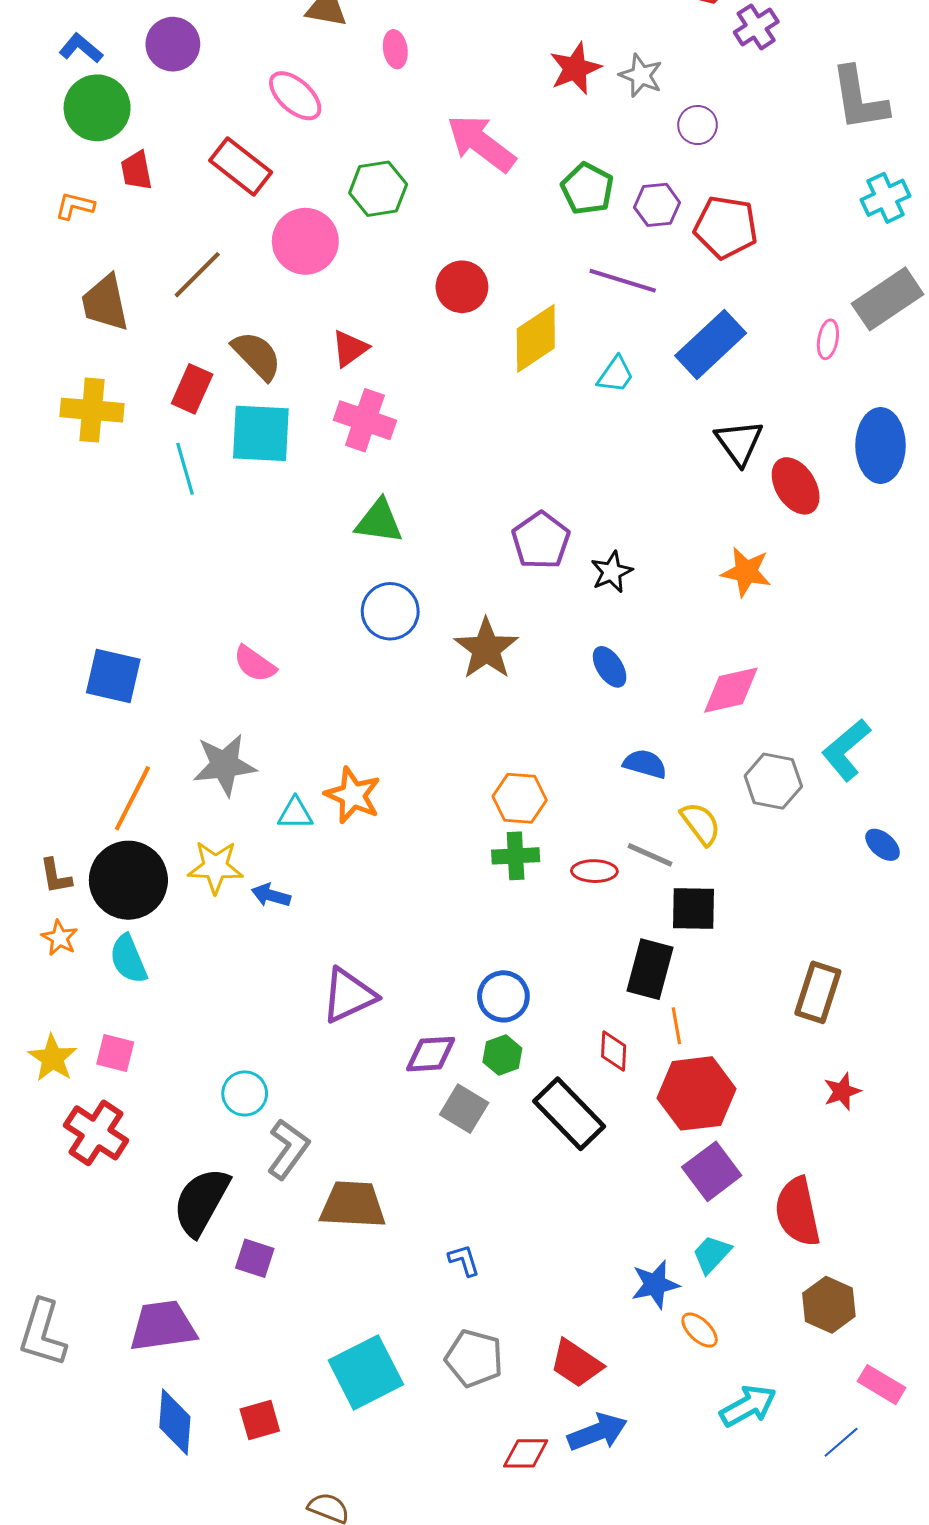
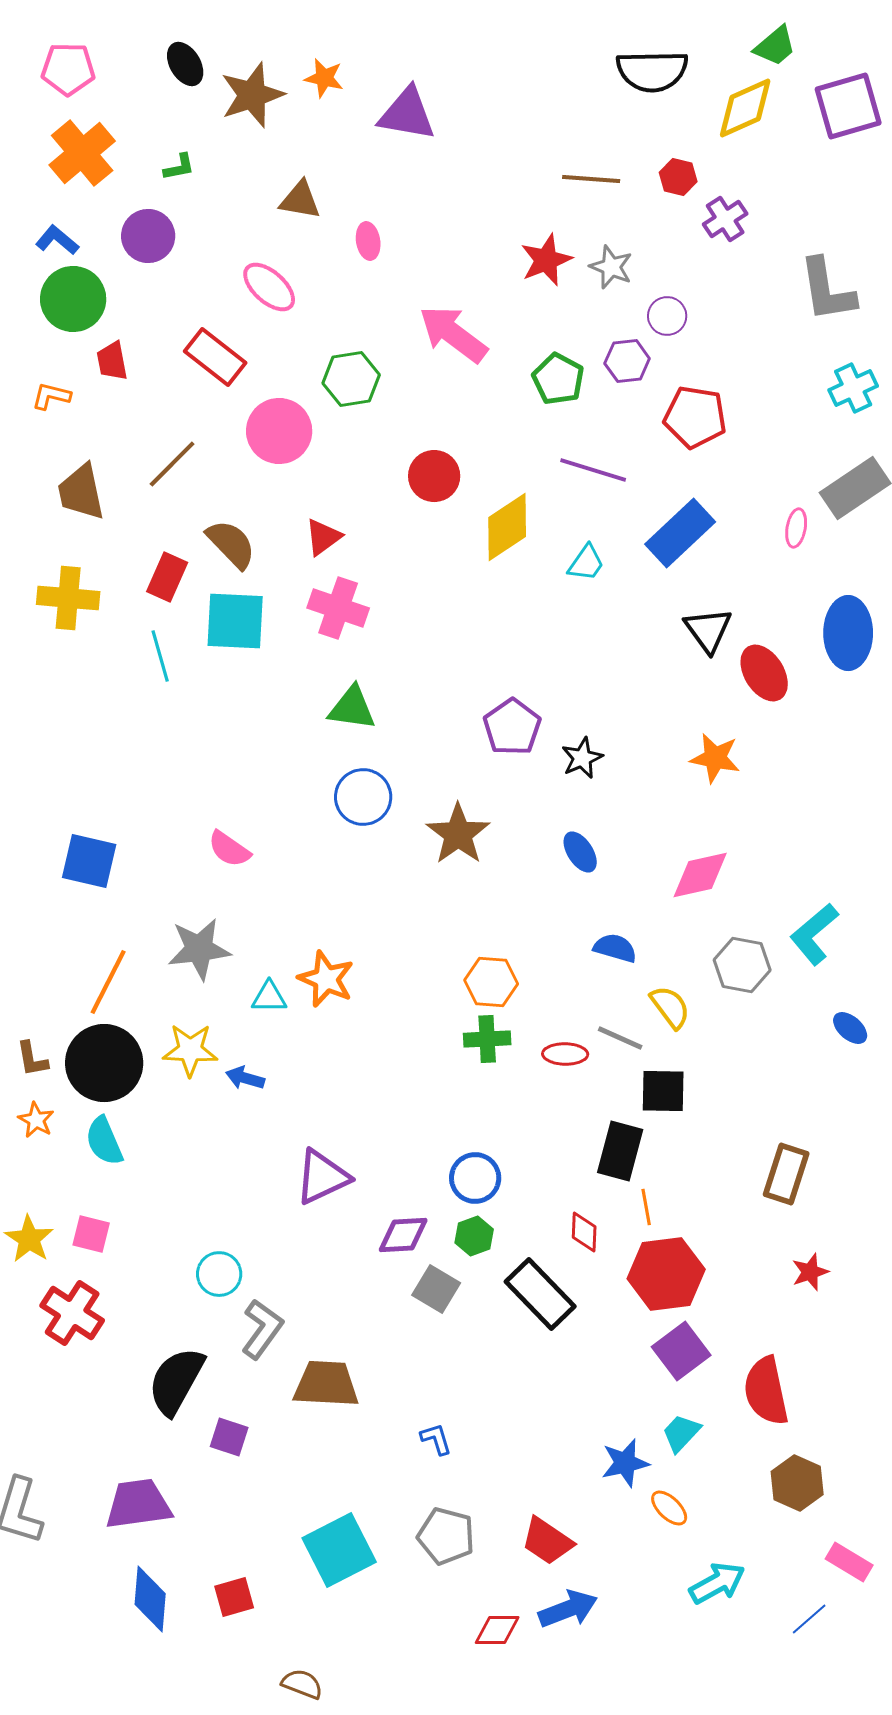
purple hexagon: (657, 205) -> (627, 361), moved

